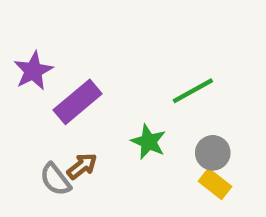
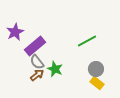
green star: (148, 142) -> (55, 69), moved
gray semicircle: (55, 179) -> (37, 62), moved

